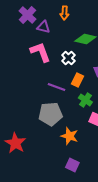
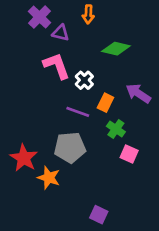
white cross: (68, 58) -> (84, 80), moved
orange star: (69, 136) -> (49, 178), moved
red star: (15, 143) -> (24, 158), moved

